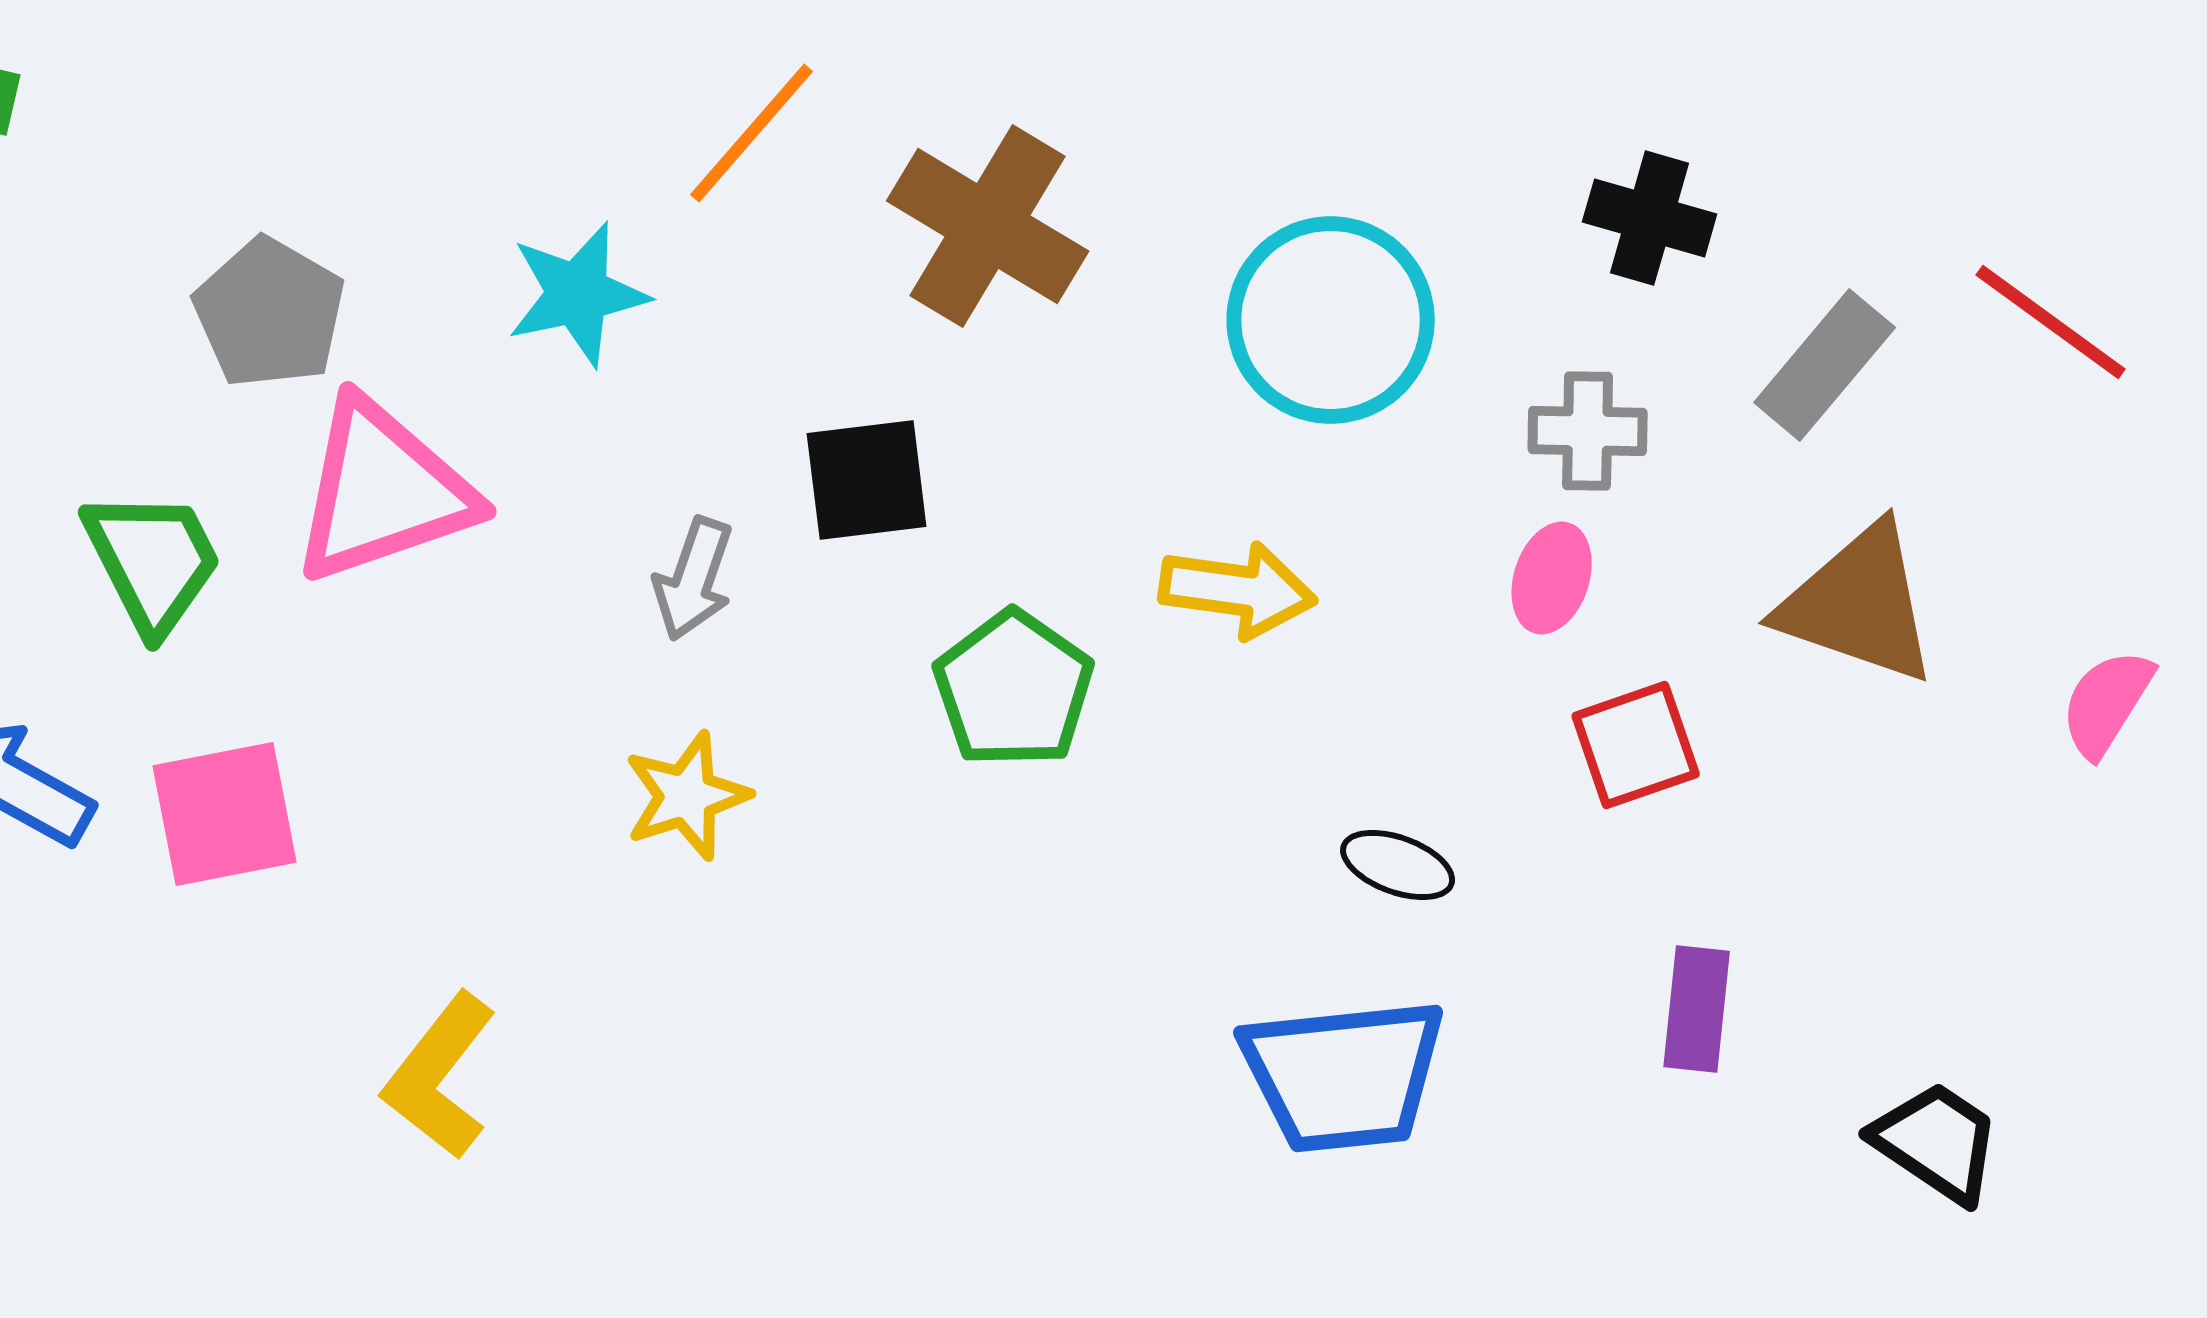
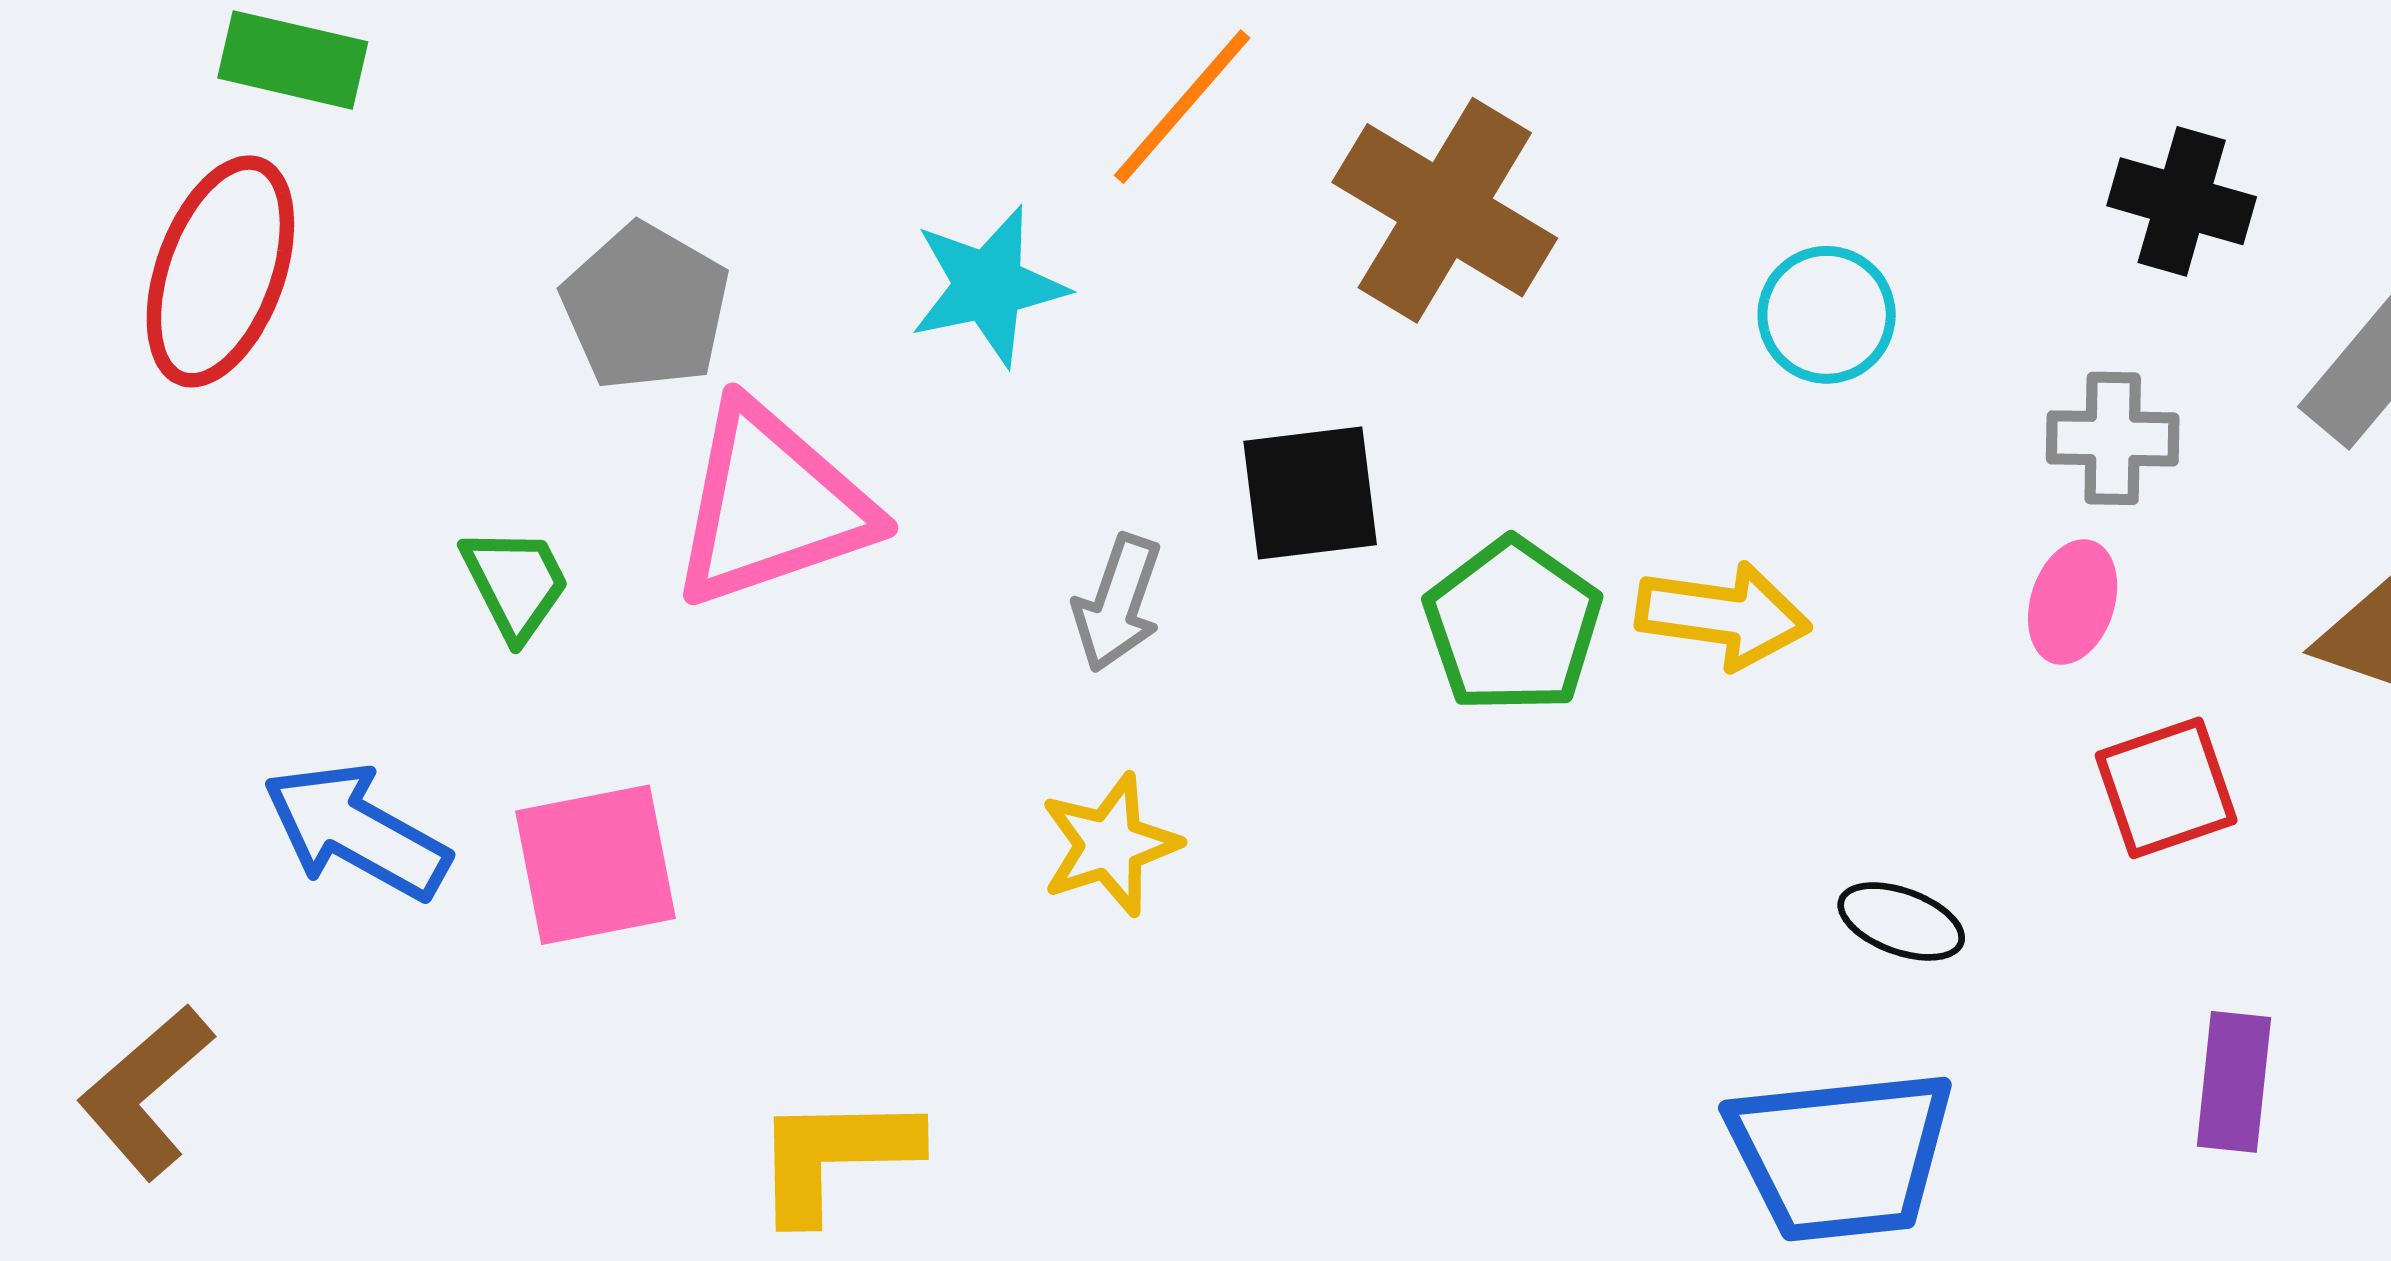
cyan circle: (1331, 320) -> (1827, 315), size x0.6
green trapezoid: (153, 561) -> (515, 583), size x0.7
green pentagon: (1014, 689) -> (1513, 625), moved
yellow L-shape: (440, 1076) -> (835, 1156), turned 51

